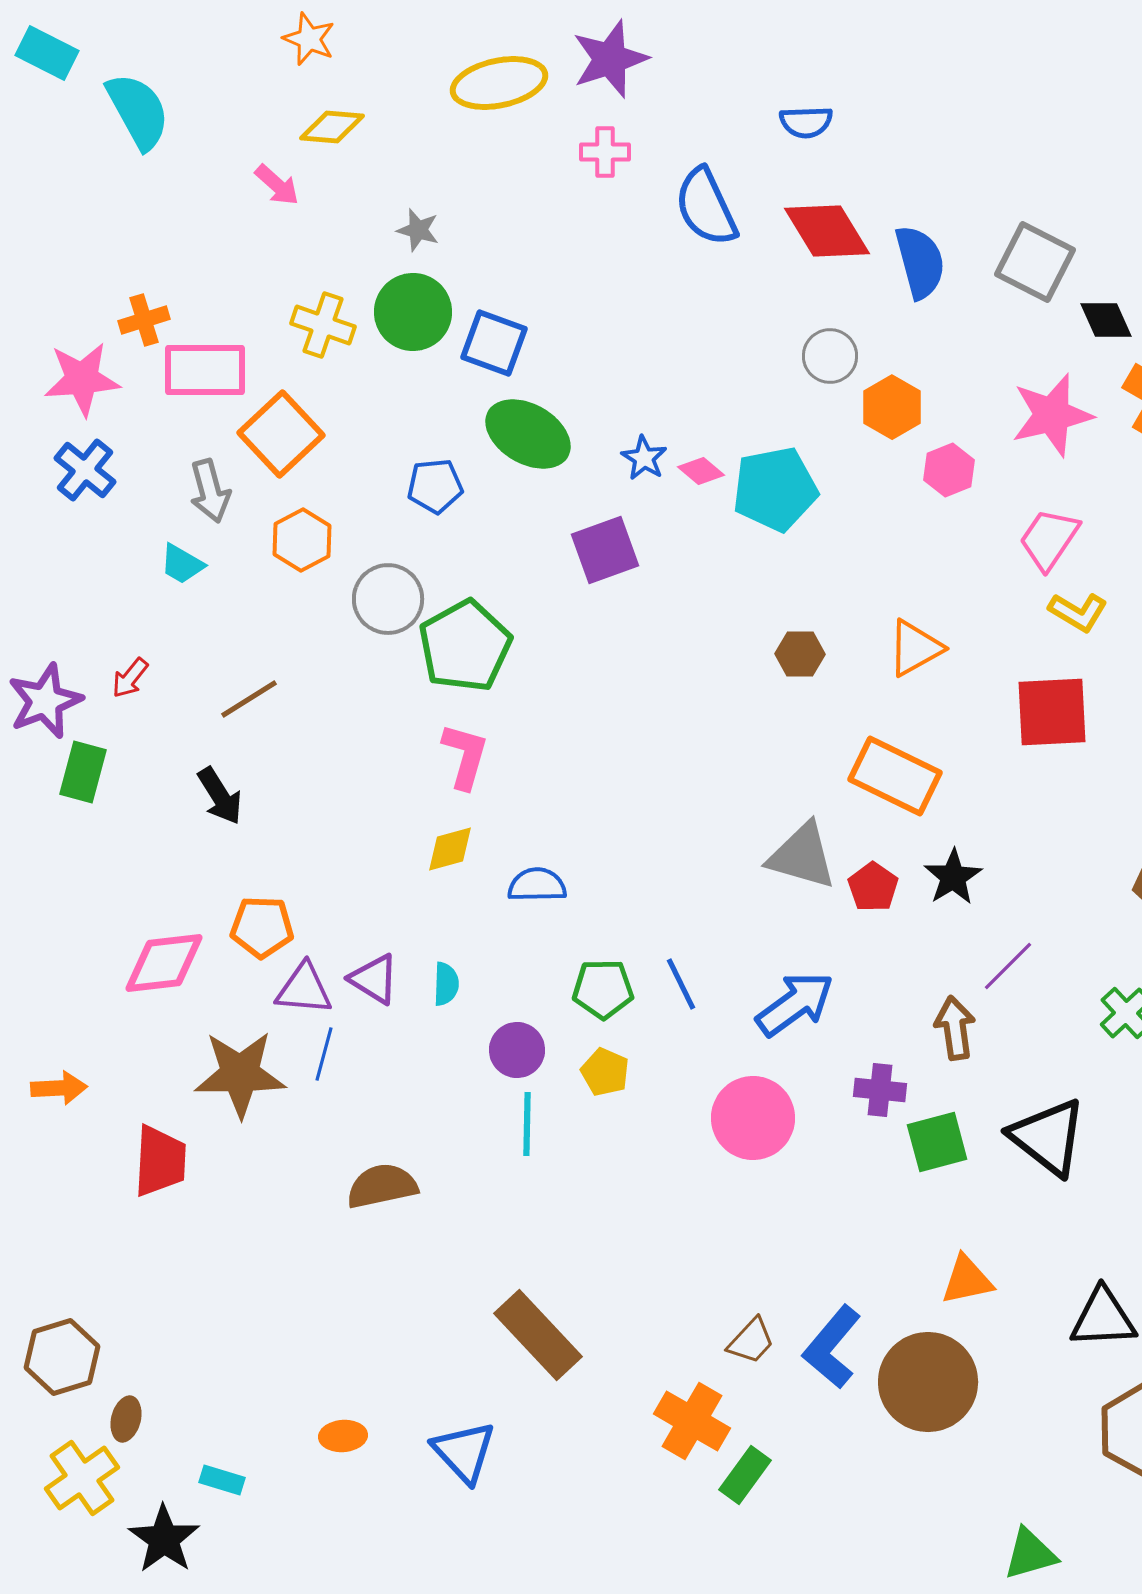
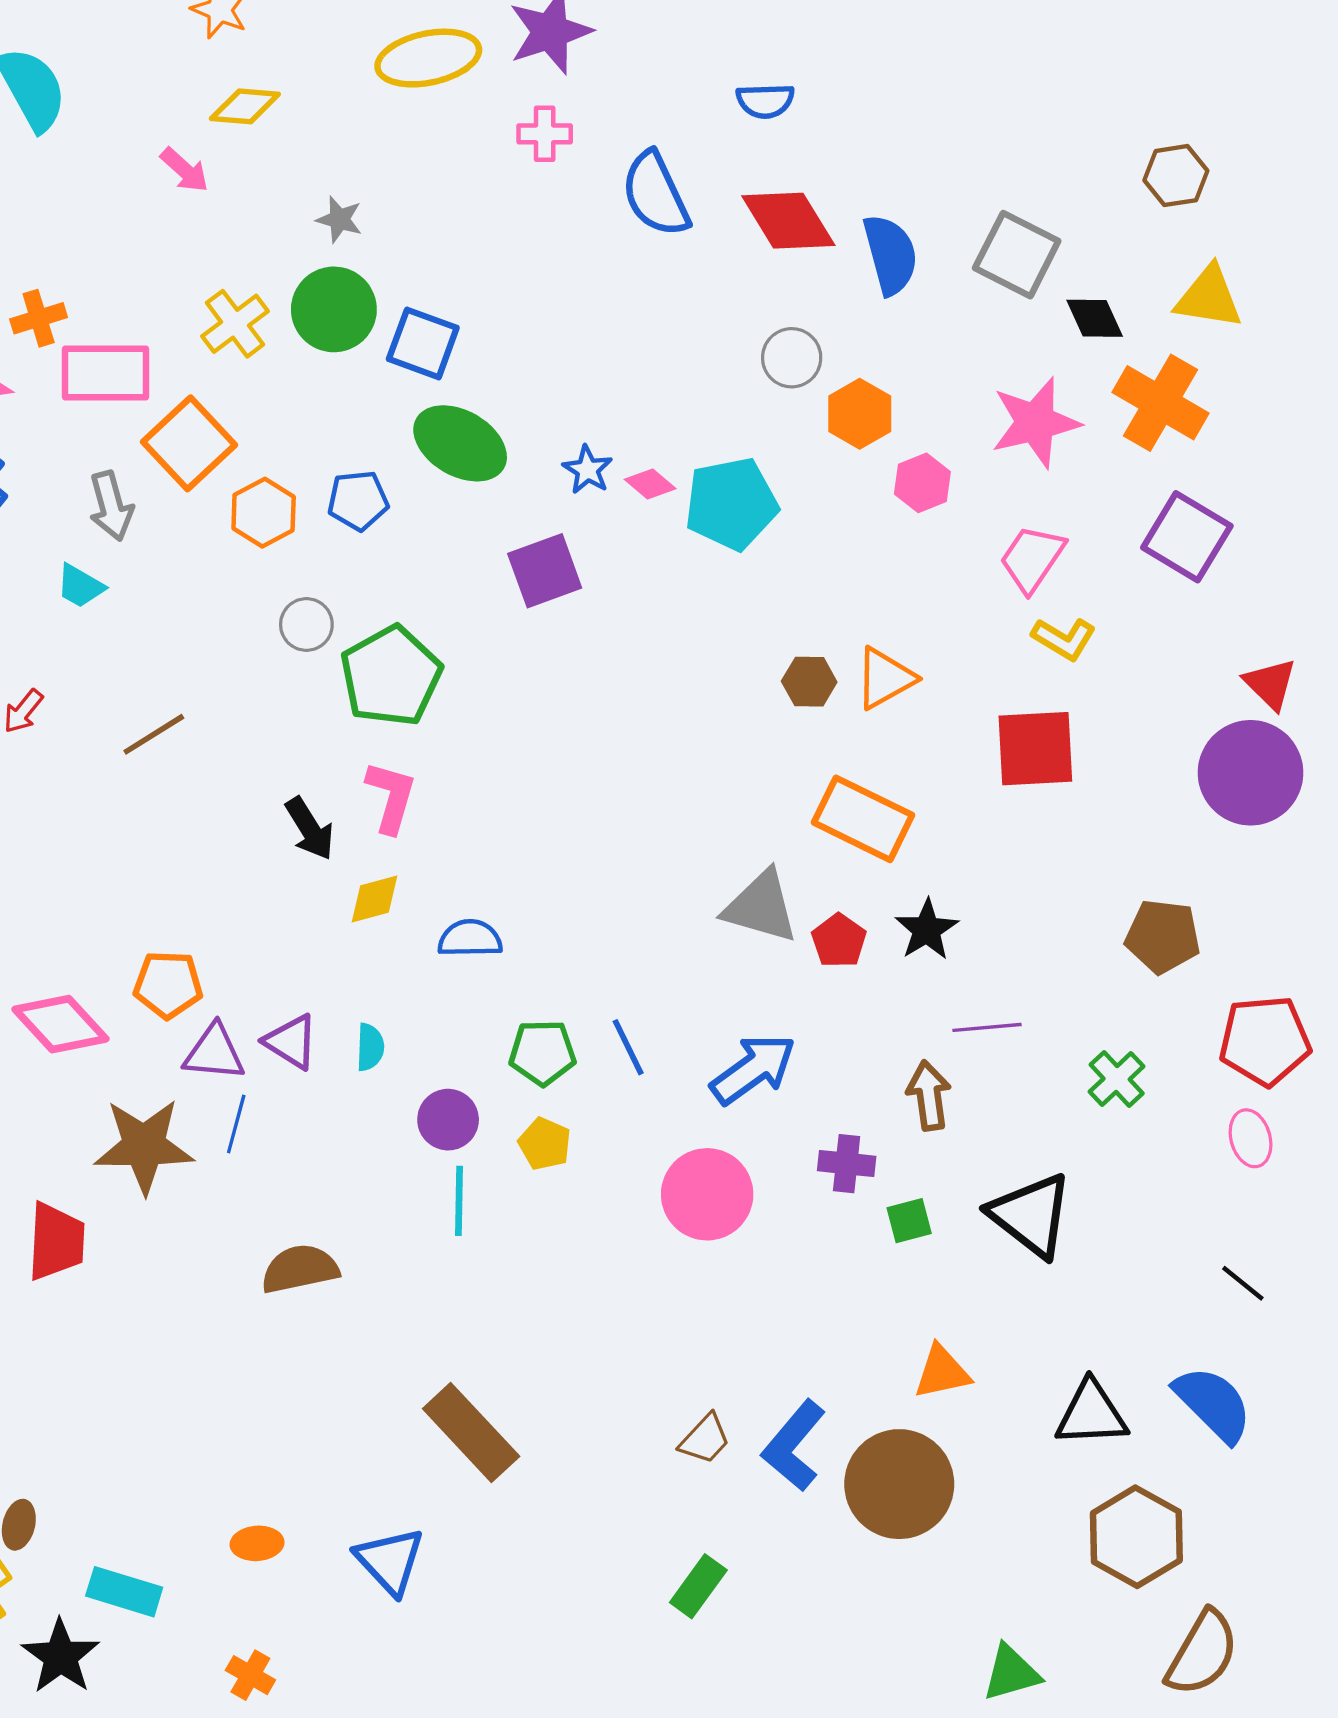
yellow cross: (323, 325) -> (235, 324), turned 34
orange hexagon: (302, 540) -> (264, 513), moved
gray circle: (388, 599) -> (306, 625), size x0.7
brown hexagon: (800, 654) -> (809, 682), moved
black arrow: (220, 796) -> (310, 829), moved
pink diamond: (164, 963) -> (61, 1024), turned 54
purple line: (1008, 966) -> (987, 1027), turned 40
green square: (937, 1142) -> (909, 1221), size x0.7
orange cross: (692, 1421) -> (250, 1675), moved, size x0.6
cyan rectangle: (222, 1480) -> (124, 1592), size x1.5

